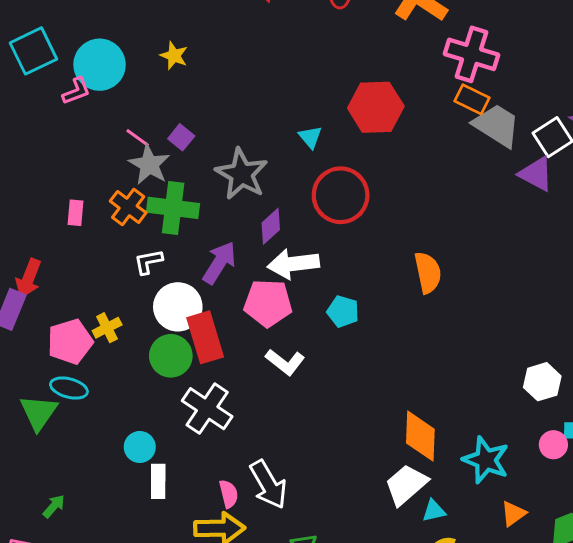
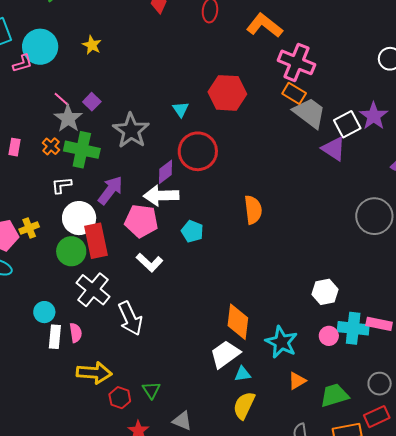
orange cross: (128, 207) -> (51, 146), size x0.7
purple diamond: (271, 226) -> (166, 172), moved
white arrow: (268, 484) -> (130, 318), moved
pink semicircle: (229, 494) -> (76, 333), moved

